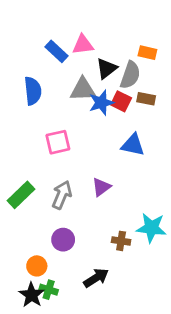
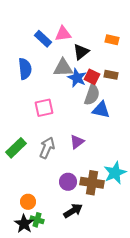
gray semicircle: (130, 75) -> (92, 95), moved
blue star: (101, 103) -> (77, 78), turned -30
cyan star: (151, 228) -> (115, 173), turned -30
purple circle: (63, 240) -> (68, 182), moved
brown cross: (121, 241) -> (92, 183), size x1.6

